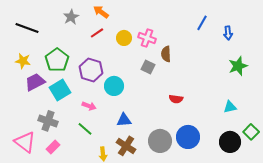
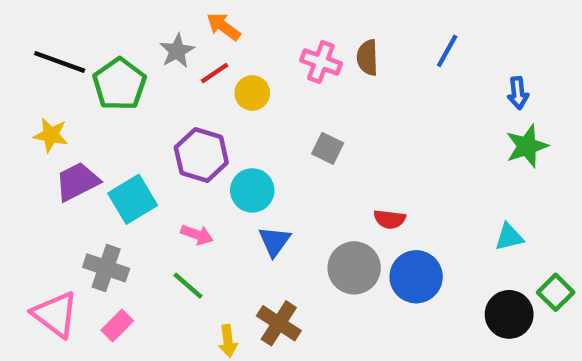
gray star: (71, 17) -> (177, 51), moved
blue arrow: (228, 33) -> (518, 93), moved
yellow circle: (124, 38) -> (252, 93), moved
pink cross: (147, 38) -> (321, 62), moved
brown semicircle: (166, 54) -> (367, 58), moved
green pentagon: (57, 60) -> (119, 84), moved
blue triangle: (124, 120) -> (274, 241), moved, turned -49
blue circle: (188, 137) -> (416, 277), moved
gray circle: (160, 141) -> (354, 268), moved

